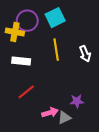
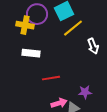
yellow line: (56, 50) -> (73, 28), moved, turned 60
red line: (26, 92) -> (51, 78), moved, turned 30

